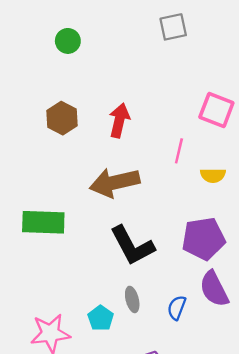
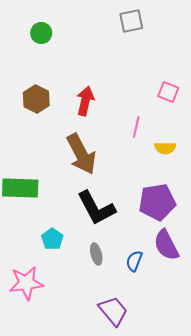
pink square: (216, 110) -> (168, 92), size x0.7
brown arrow: (115, 182) -> (81, 154), turned -105
cyan pentagon: (101, 318) -> (52, 239), moved

